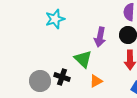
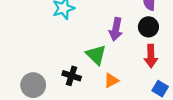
gray circle: (40, 81) -> (33, 85), moved

